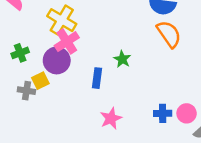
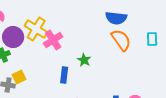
pink cross: (67, 42) -> (53, 40), moved
purple circle: (57, 60) -> (13, 37), moved

